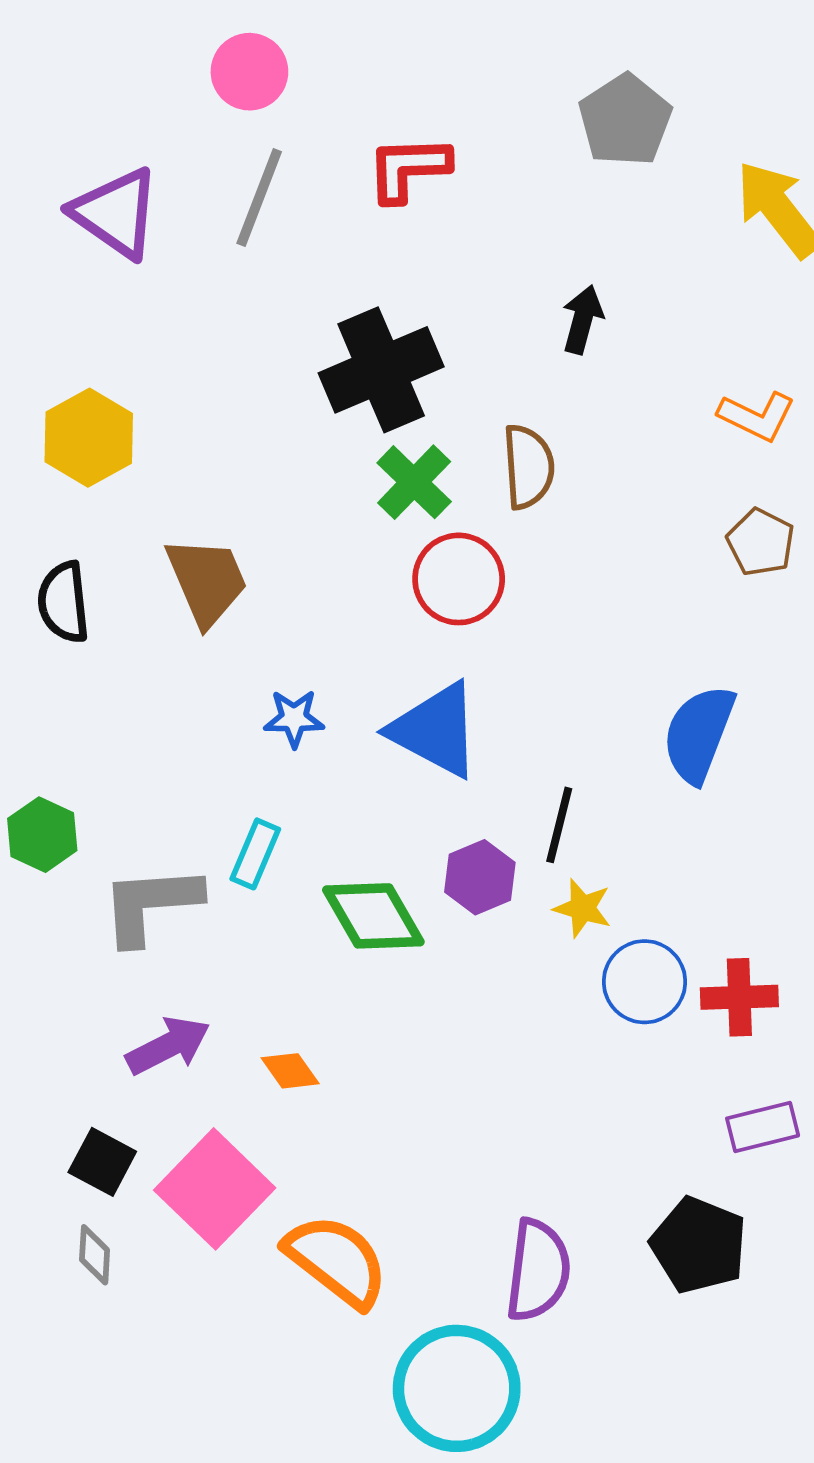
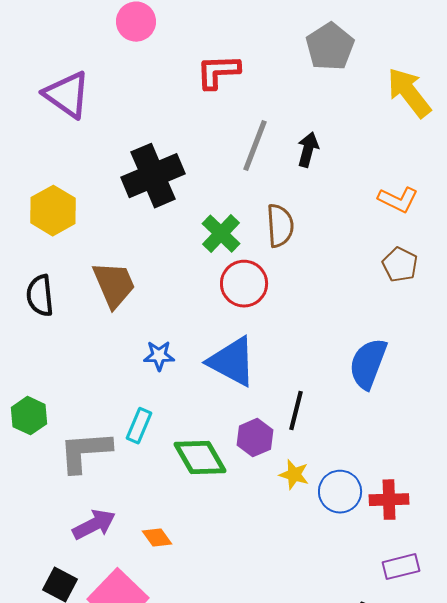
gray line: (259, 198) -> (255, 146), moved
black cross: (381, 370) -> (153, 176), moved
yellow star: (583, 908) -> (294, 475), moved

